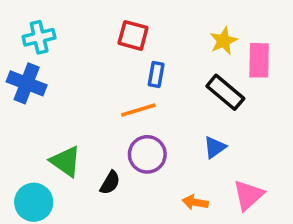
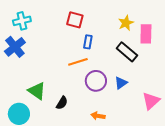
blue cross: (27, 83) -> (15, 47), turned 30
purple circle: (147, 154) -> (96, 81), moved
pink triangle: (248, 195) -> (151, 101), moved
orange arrow: (195, 202) -> (98, 116), moved

